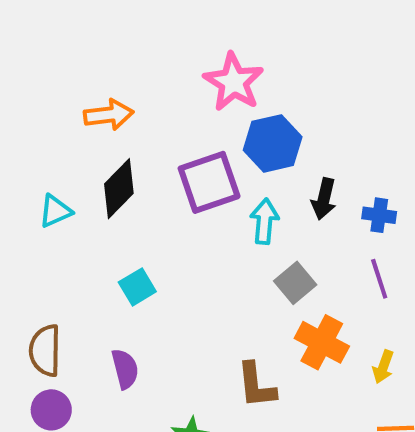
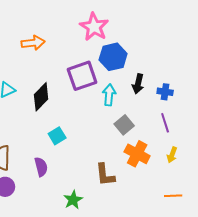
black diamond: (119, 189) -> (41, 97), moved
cyan square: (137, 287) -> (57, 136), moved
yellow arrow: (383, 367) -> (172, 155), moved

